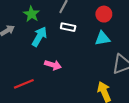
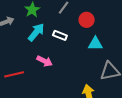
red circle: (104, 14) -> (87, 20), moved
white rectangle: (68, 27) -> (60, 35), moved

